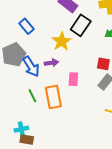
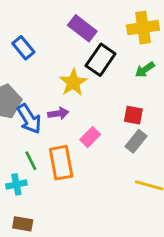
blue rectangle: (26, 26) -> (23, 48), moved
pink rectangle: (73, 79) -> (90, 137), turned 40
cyan cross: (21, 129) -> (16, 184), moved

